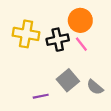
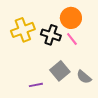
yellow cross: (26, 34) -> (23, 30), turned -30
black cross: (58, 40) -> (51, 35), turned 30

